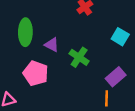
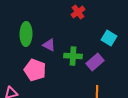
green cross: (79, 57) -> (73, 56), turned -30
purple rectangle: (116, 77) -> (95, 62), moved

